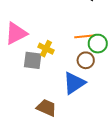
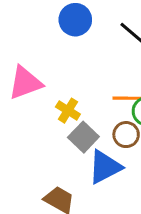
gray square: (33, 60) -> (83, 137), moved, turned 30

